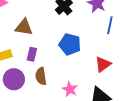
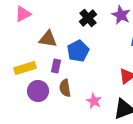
blue pentagon: (70, 44) -> (78, 51), moved, turned 30

